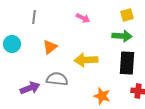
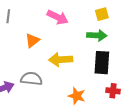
pink arrow: (83, 18) -> (58, 17), size x1.5
orange triangle: (50, 47) -> (32, 40), moved

